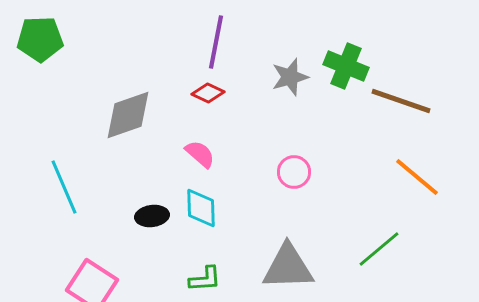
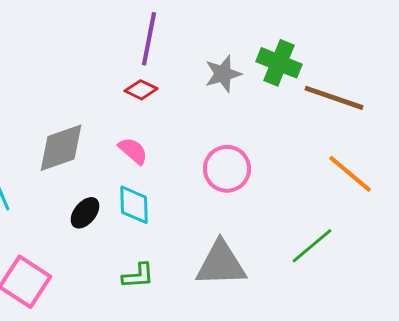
gray diamond: (128, 115) -> (61, 148), moved
pink circle: (294, 172) -> (227, 169), size x1.4
black ellipse: (152, 216) -> (85, 213), turned -44

